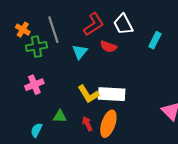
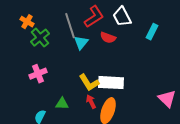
gray line: (53, 30) -> (70, 26), moved
green cross: (36, 47) -> (40, 38), turned -30
red arrow: (87, 124) -> (91, 102), moved

